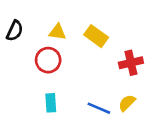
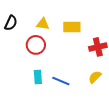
yellow rectangle: (96, 36) -> (72, 27), turned -36
blue line: (99, 108) -> (61, 81), moved

